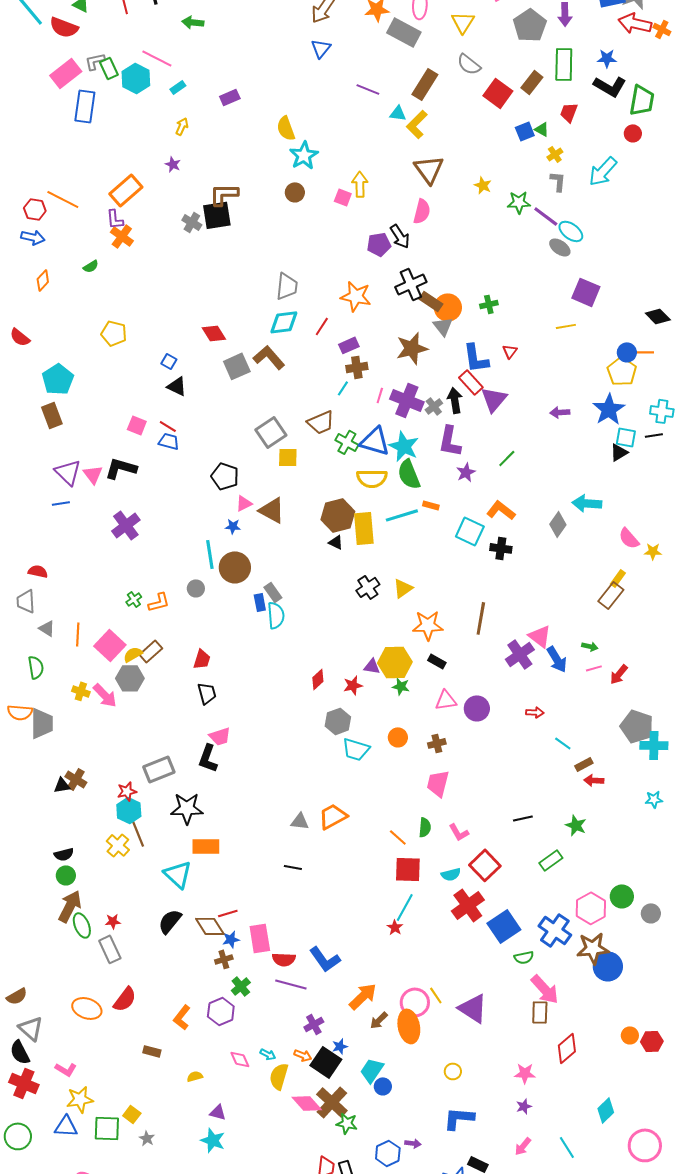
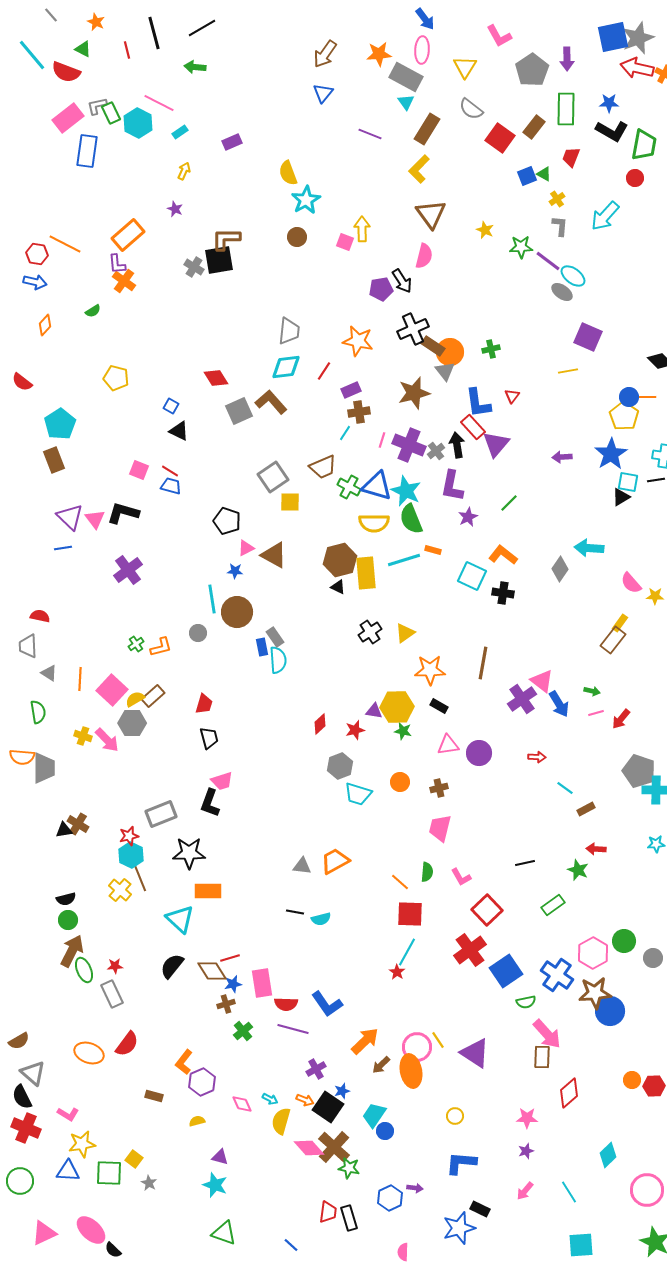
cyan triangle: (398, 113) -> (406, 102), moved, turned 48
red arrow: (594, 780) -> (596, 849), moved
cyan semicircle: (451, 874) -> (321, 919), moved
purple hexagon: (221, 1011) -> (202, 1082), moved

